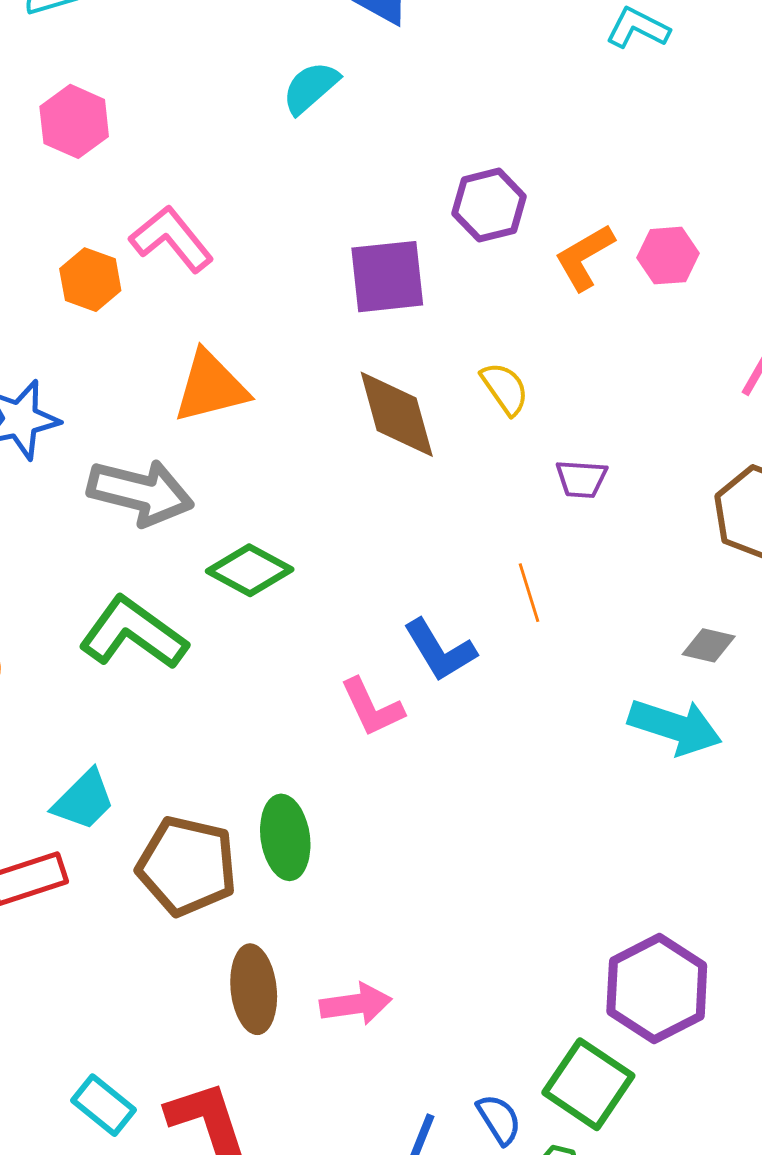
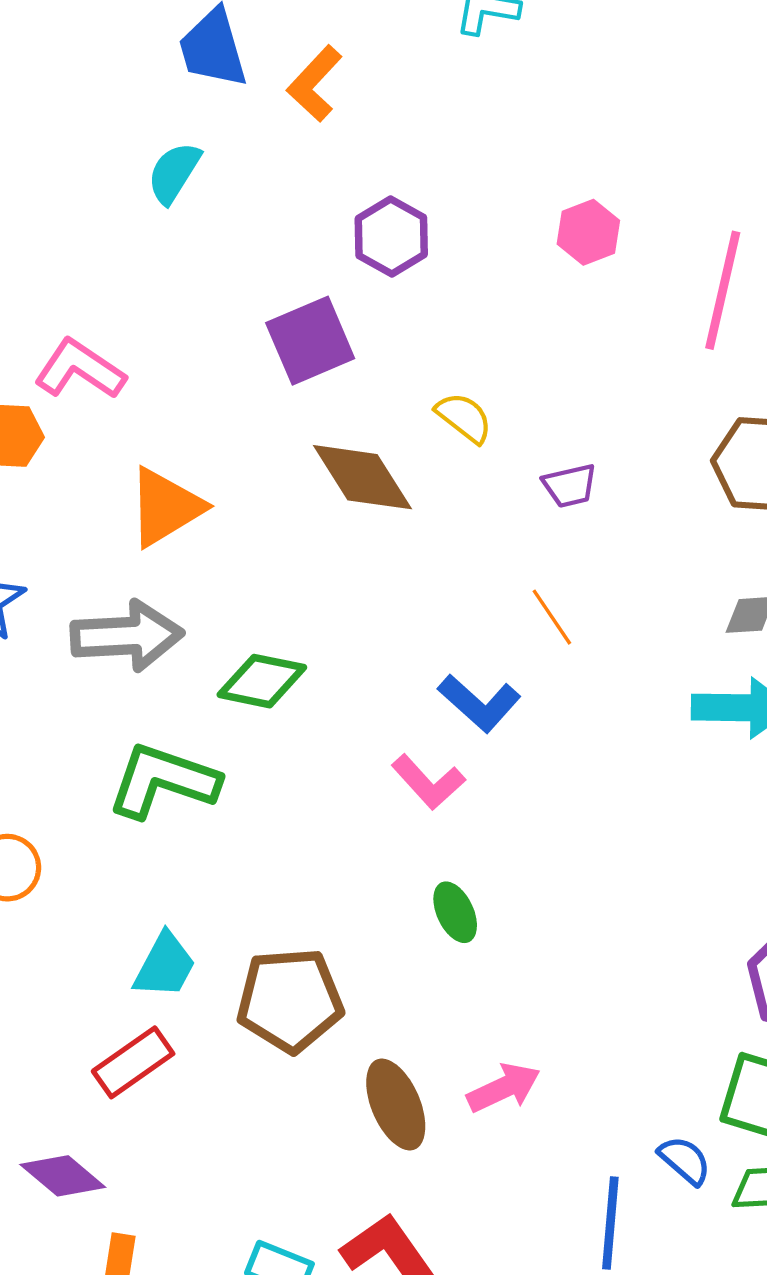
orange L-shape: (584, 257) -> (315, 84), moved
green ellipse: (285, 837) -> (455, 912), moved, size x0.7

